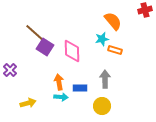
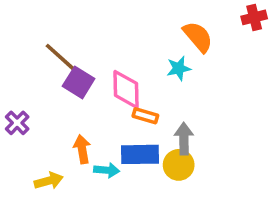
orange rectangle: (115, 50) -> (145, 116), moved
orange arrow: (59, 82) -> (82, 149), moved
blue rectangle: (80, 88) -> (140, 154), size x1.5
yellow circle: (102, 106) -> (179, 165), moved

